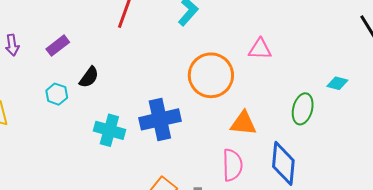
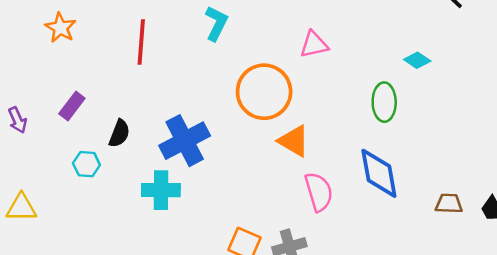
cyan diamond: (337, 83) -> (417, 60), turned 35
blue cross: (160, 119) -> (185, 141), moved
orange triangle: (243, 123) -> (294, 141), moved, turned 40

